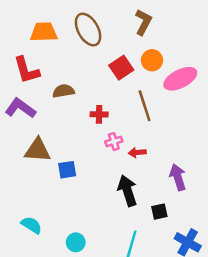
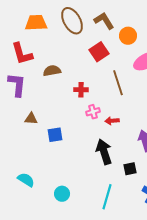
brown L-shape: (143, 22) -> (104, 21), moved, turned -60
orange circle: (152, 60) -> (128, 36), moved
purple L-shape: (20, 108) -> (17, 85), turned 60
brown triangle: (38, 150) -> (31, 119), size x0.6

